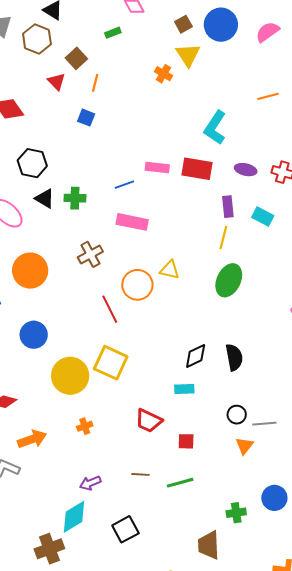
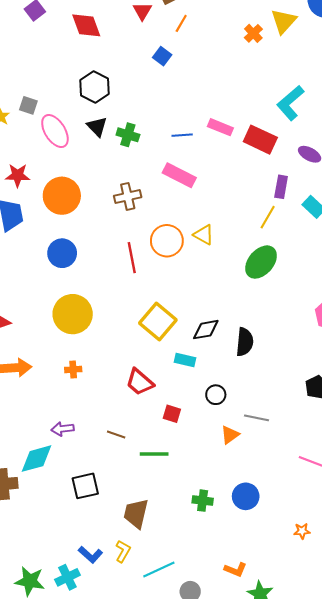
blue circle: (34, 335) -> (62, 253), moved
yellow square: (111, 363) -> (158, 322), moved
black circle: (237, 415) -> (216, 395), moved
brown trapezoid: (209, 545) -> (136, 514), moved

